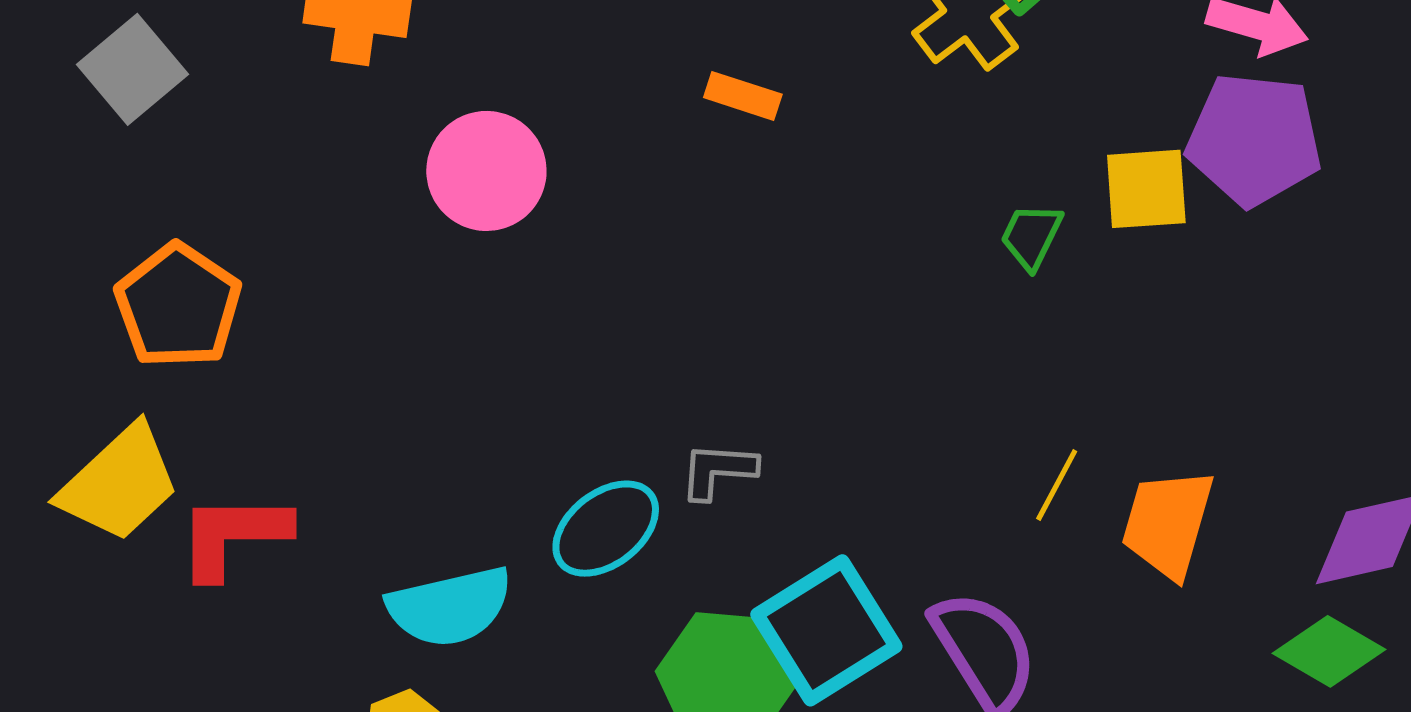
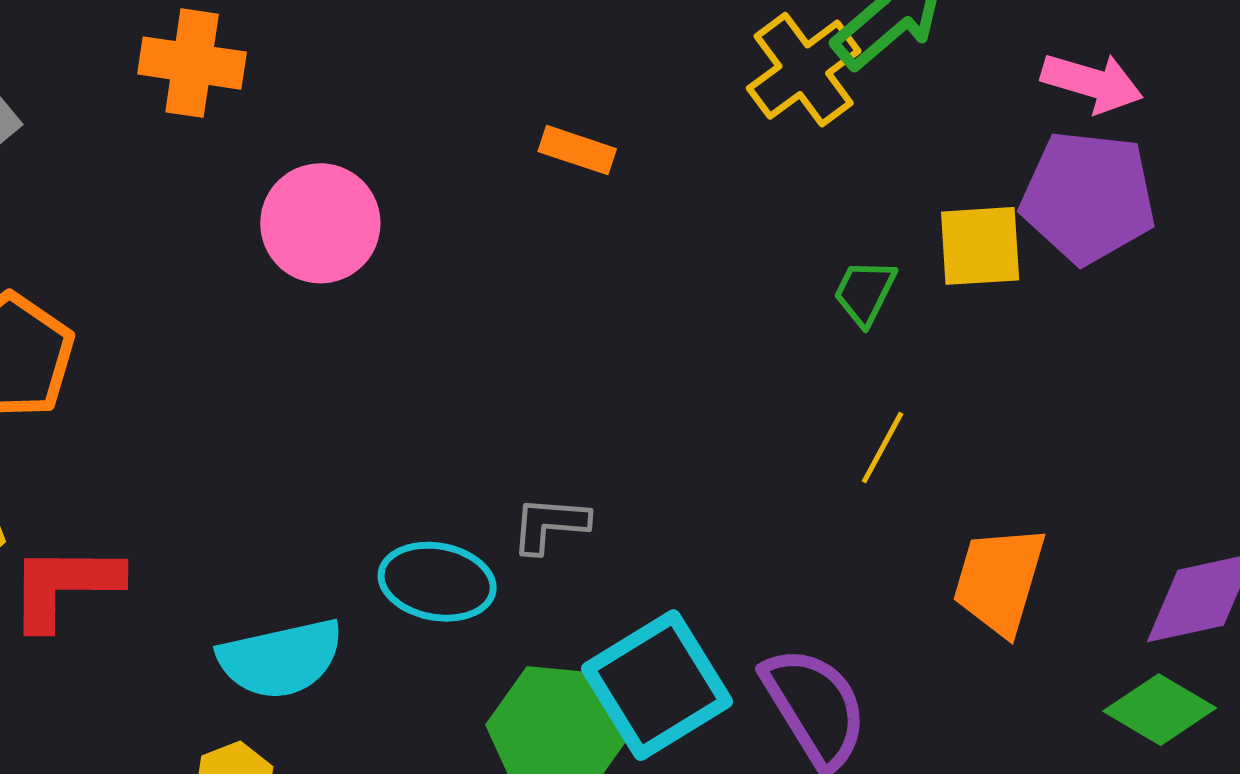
yellow line: (1057, 485) -> (883, 447), moved
cyan ellipse: (606, 529) -> (437, 582), turned 48

